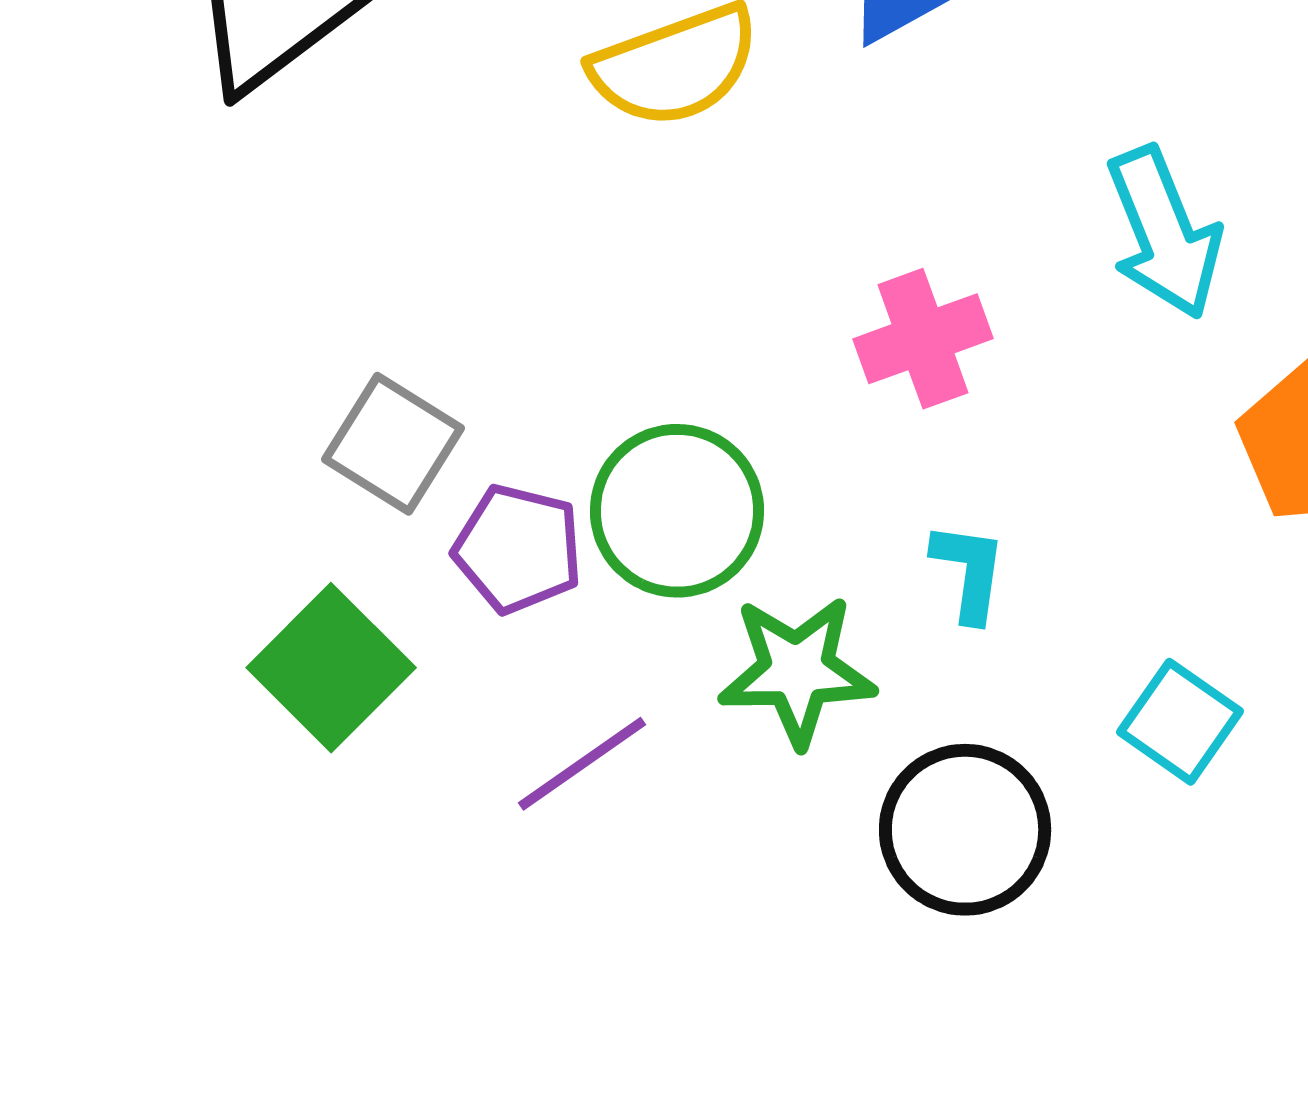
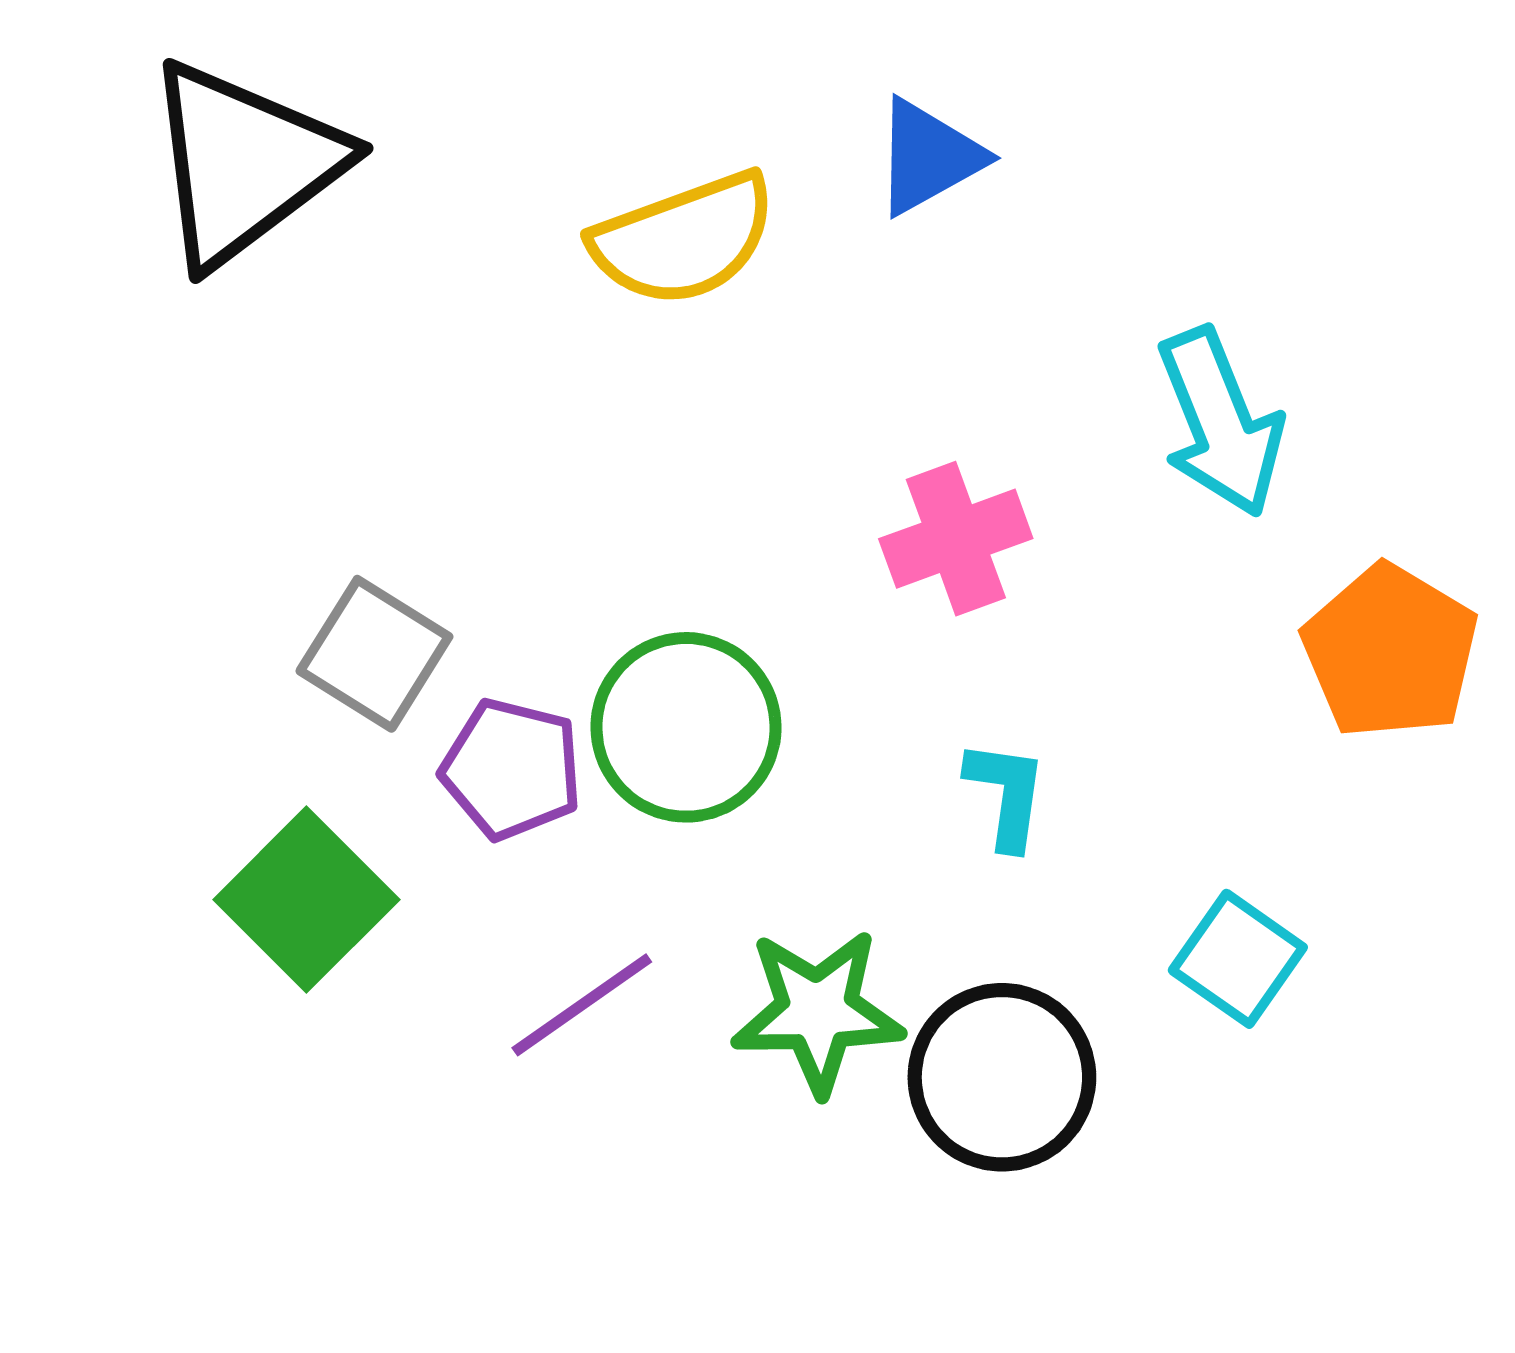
green star: (797, 671) -> (818, 1011), moved

